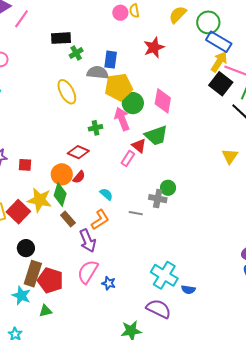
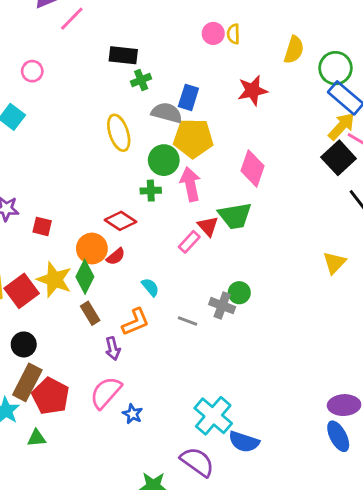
yellow semicircle: (178, 15) -> (294, 50), turned 144
green circle: (133, 103) -> (164, 160), moved
purple arrow: (88, 241) -> (113, 349), size x0.7
blue semicircle: (188, 290) -> (244, 442), size x1.5

